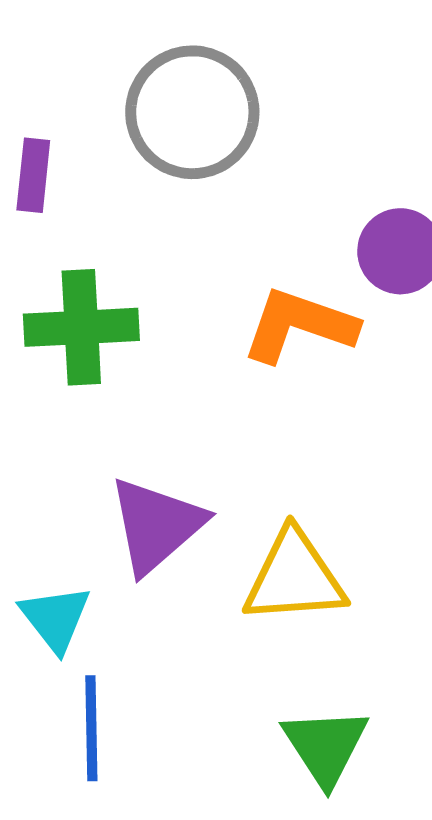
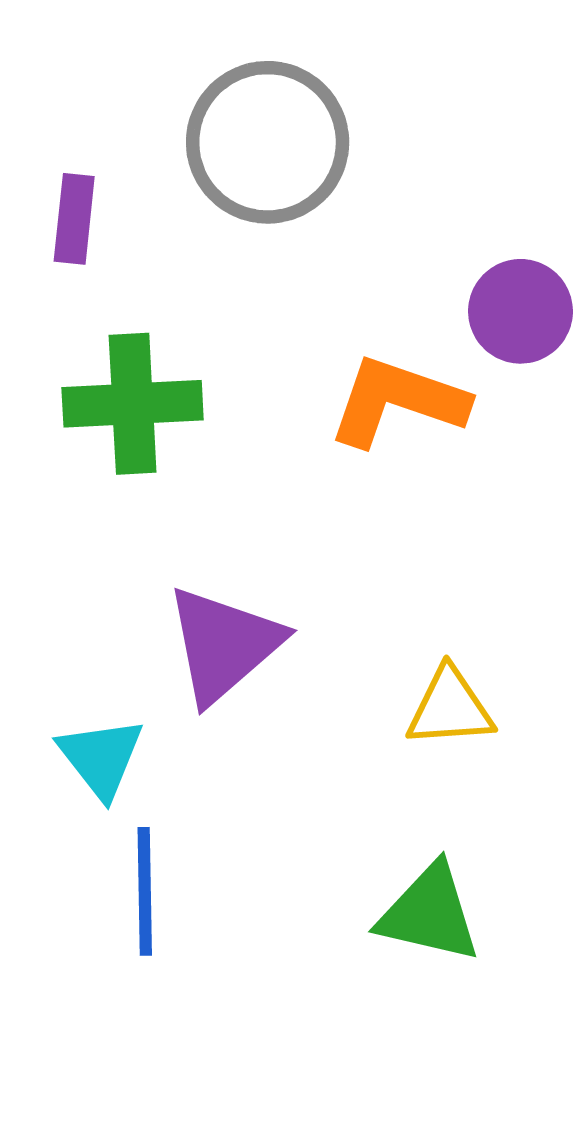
yellow triangle: (294, 577) -> (450, 708), moved, size x0.7
green triangle: (325, 746) -> (429, 913), turned -44

